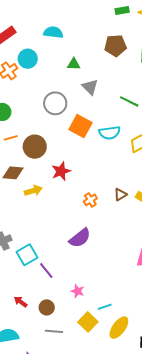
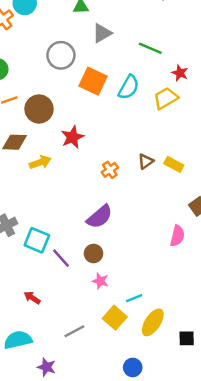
gray triangle: (90, 87) -> (102, 33), turned 48
cyan semicircle: (110, 133) -> (129, 87), turned -50
cyan square: (27, 255) -> (37, 240), turned -35
brown circle: (47, 307) -> (94, 253), moved
gray line: (54, 331) -> (74, 331), turned -30

